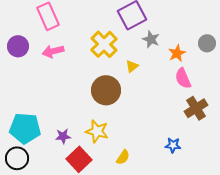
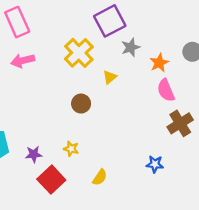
gray star: (151, 39) -> (131, 47), turned 30
brown circle: (106, 90) -> (81, 104), size x0.6
yellow star: (97, 131) -> (71, 149), size x0.6

